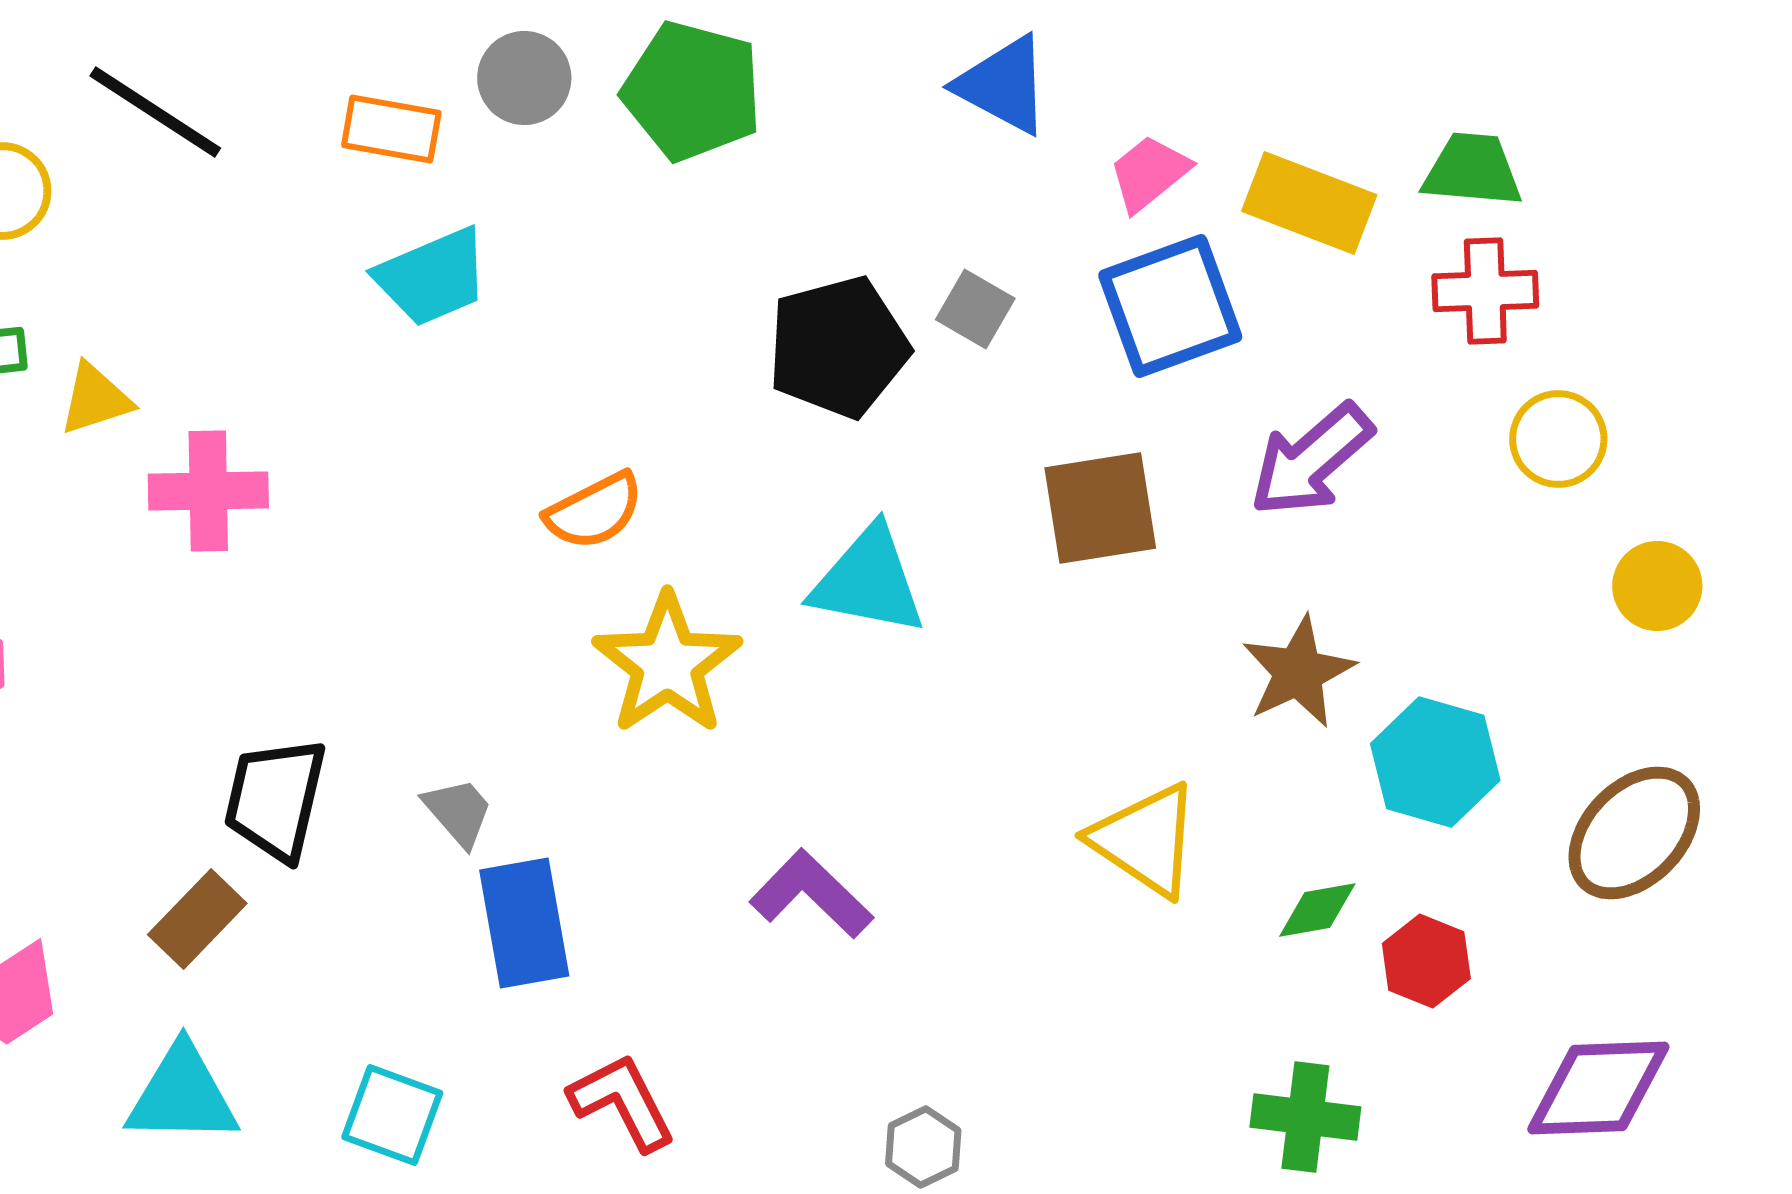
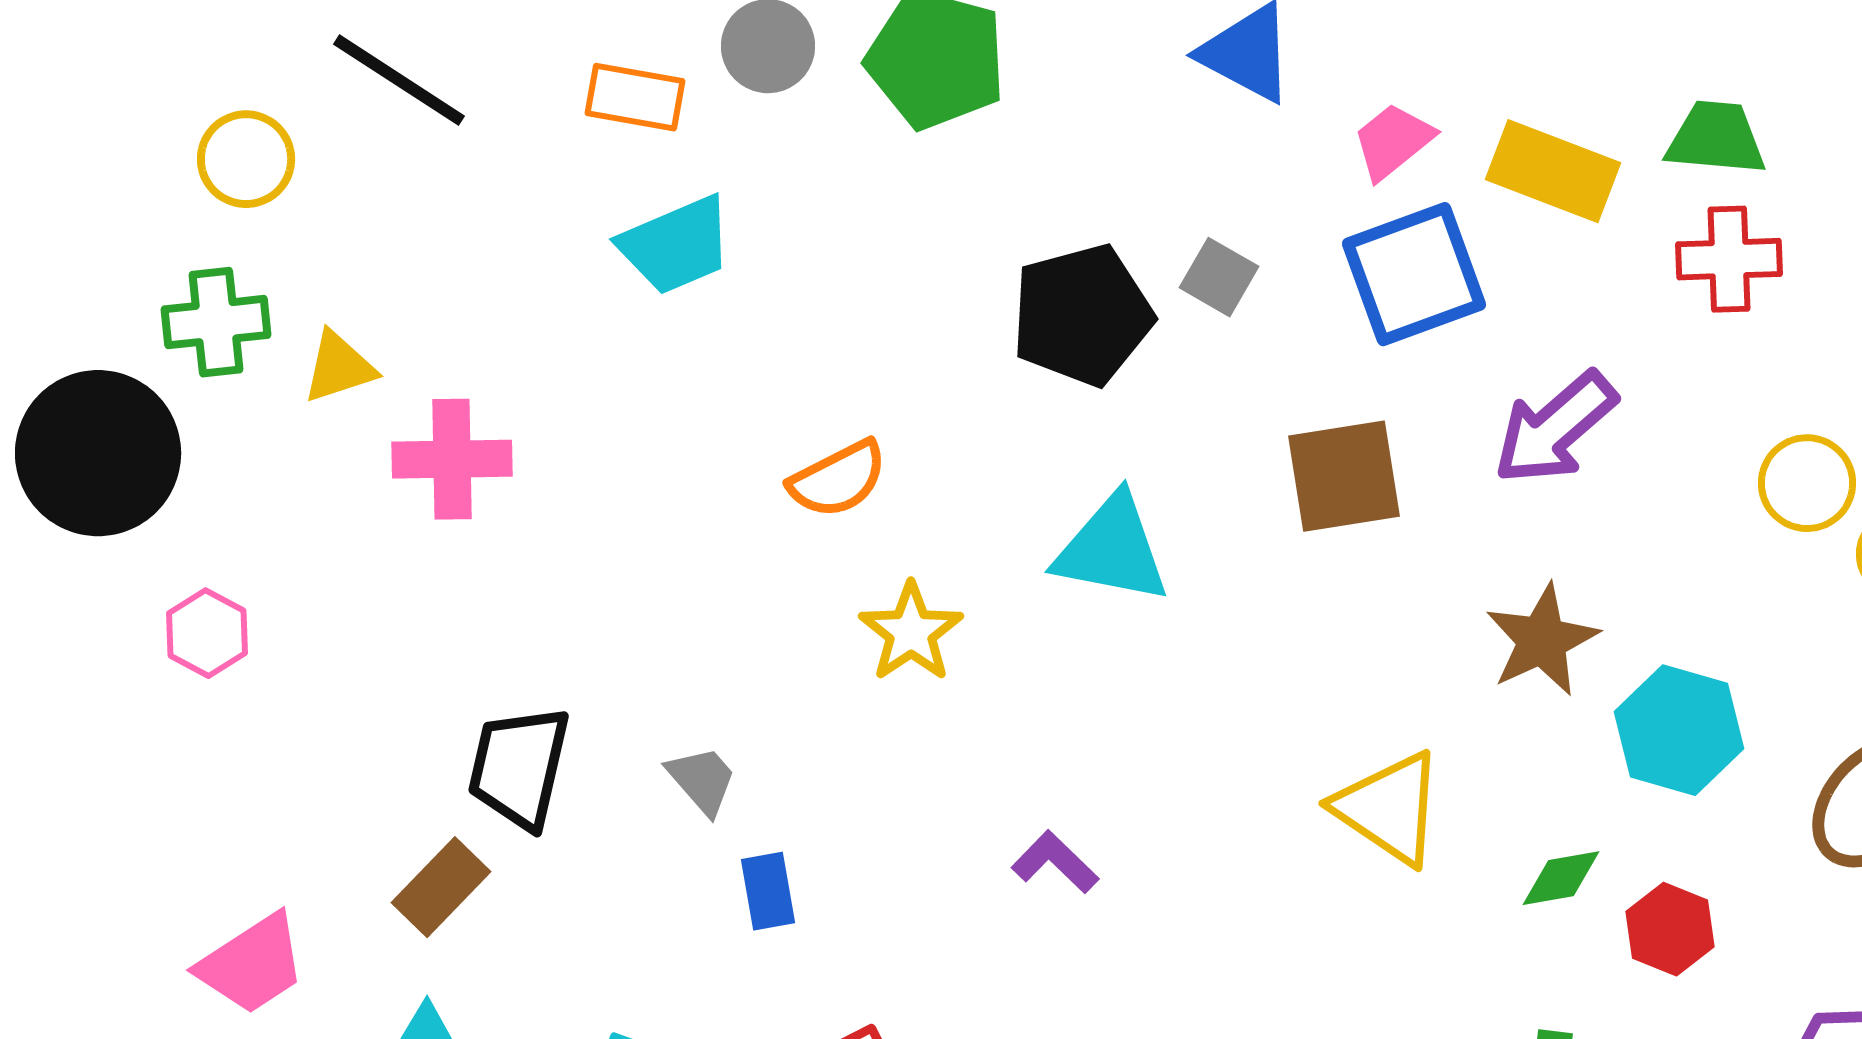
yellow circle: (1558, 439) -> (1807, 483), moved
yellow star: (667, 664) -> (911, 632), size x0.7
purple L-shape: (811, 894) -> (1055, 862), size x0.7
blue rectangle: (524, 923) -> (768, 891), size x0.6

